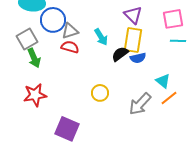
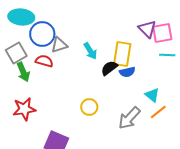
purple triangle: (133, 15) -> (147, 29), moved
red semicircle: (70, 47) -> (44, 61), moved

